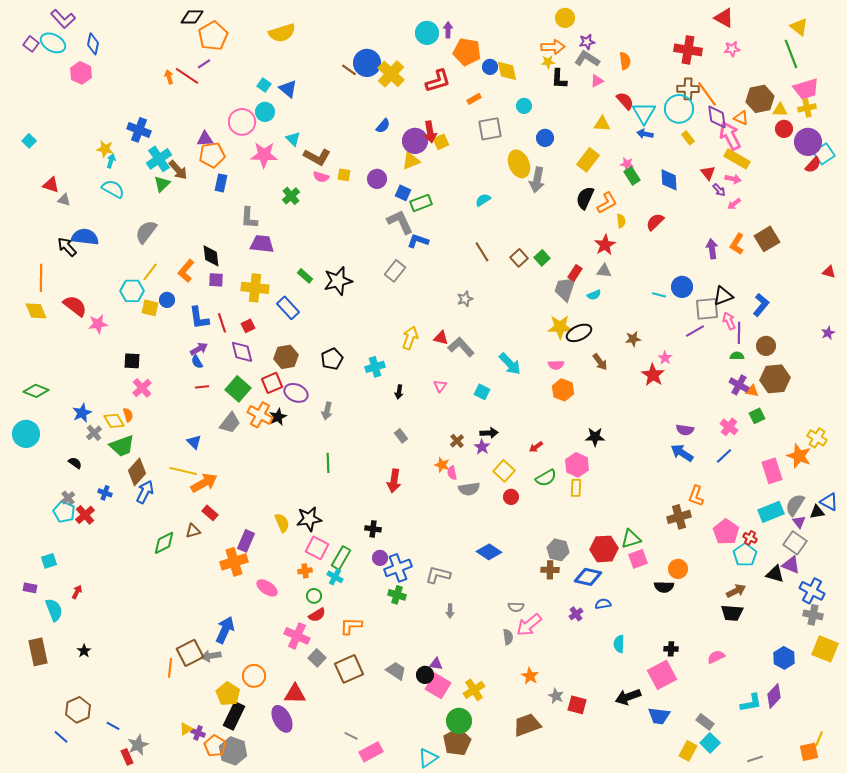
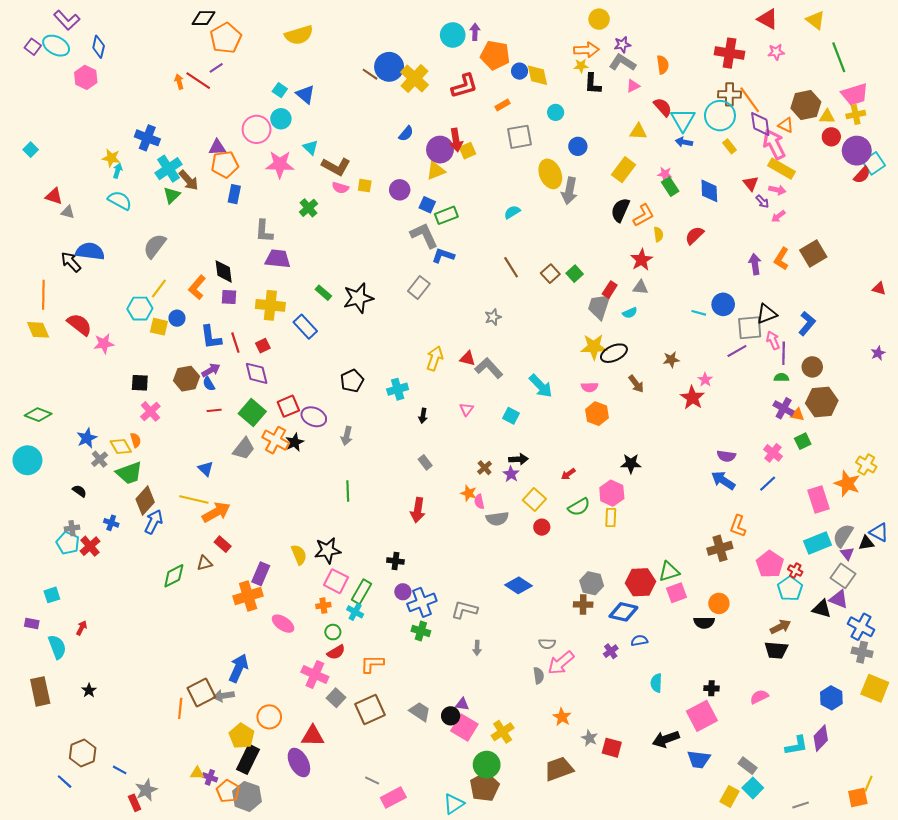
yellow triangle: (799, 27) -> (815, 20), moved
brown hexagon: (286, 357) -> (187, 379), moved
gray cross: (68, 498) -> (72, 528), turned 32
yellow triangle: (186, 729) -> (197, 773), turned 32

